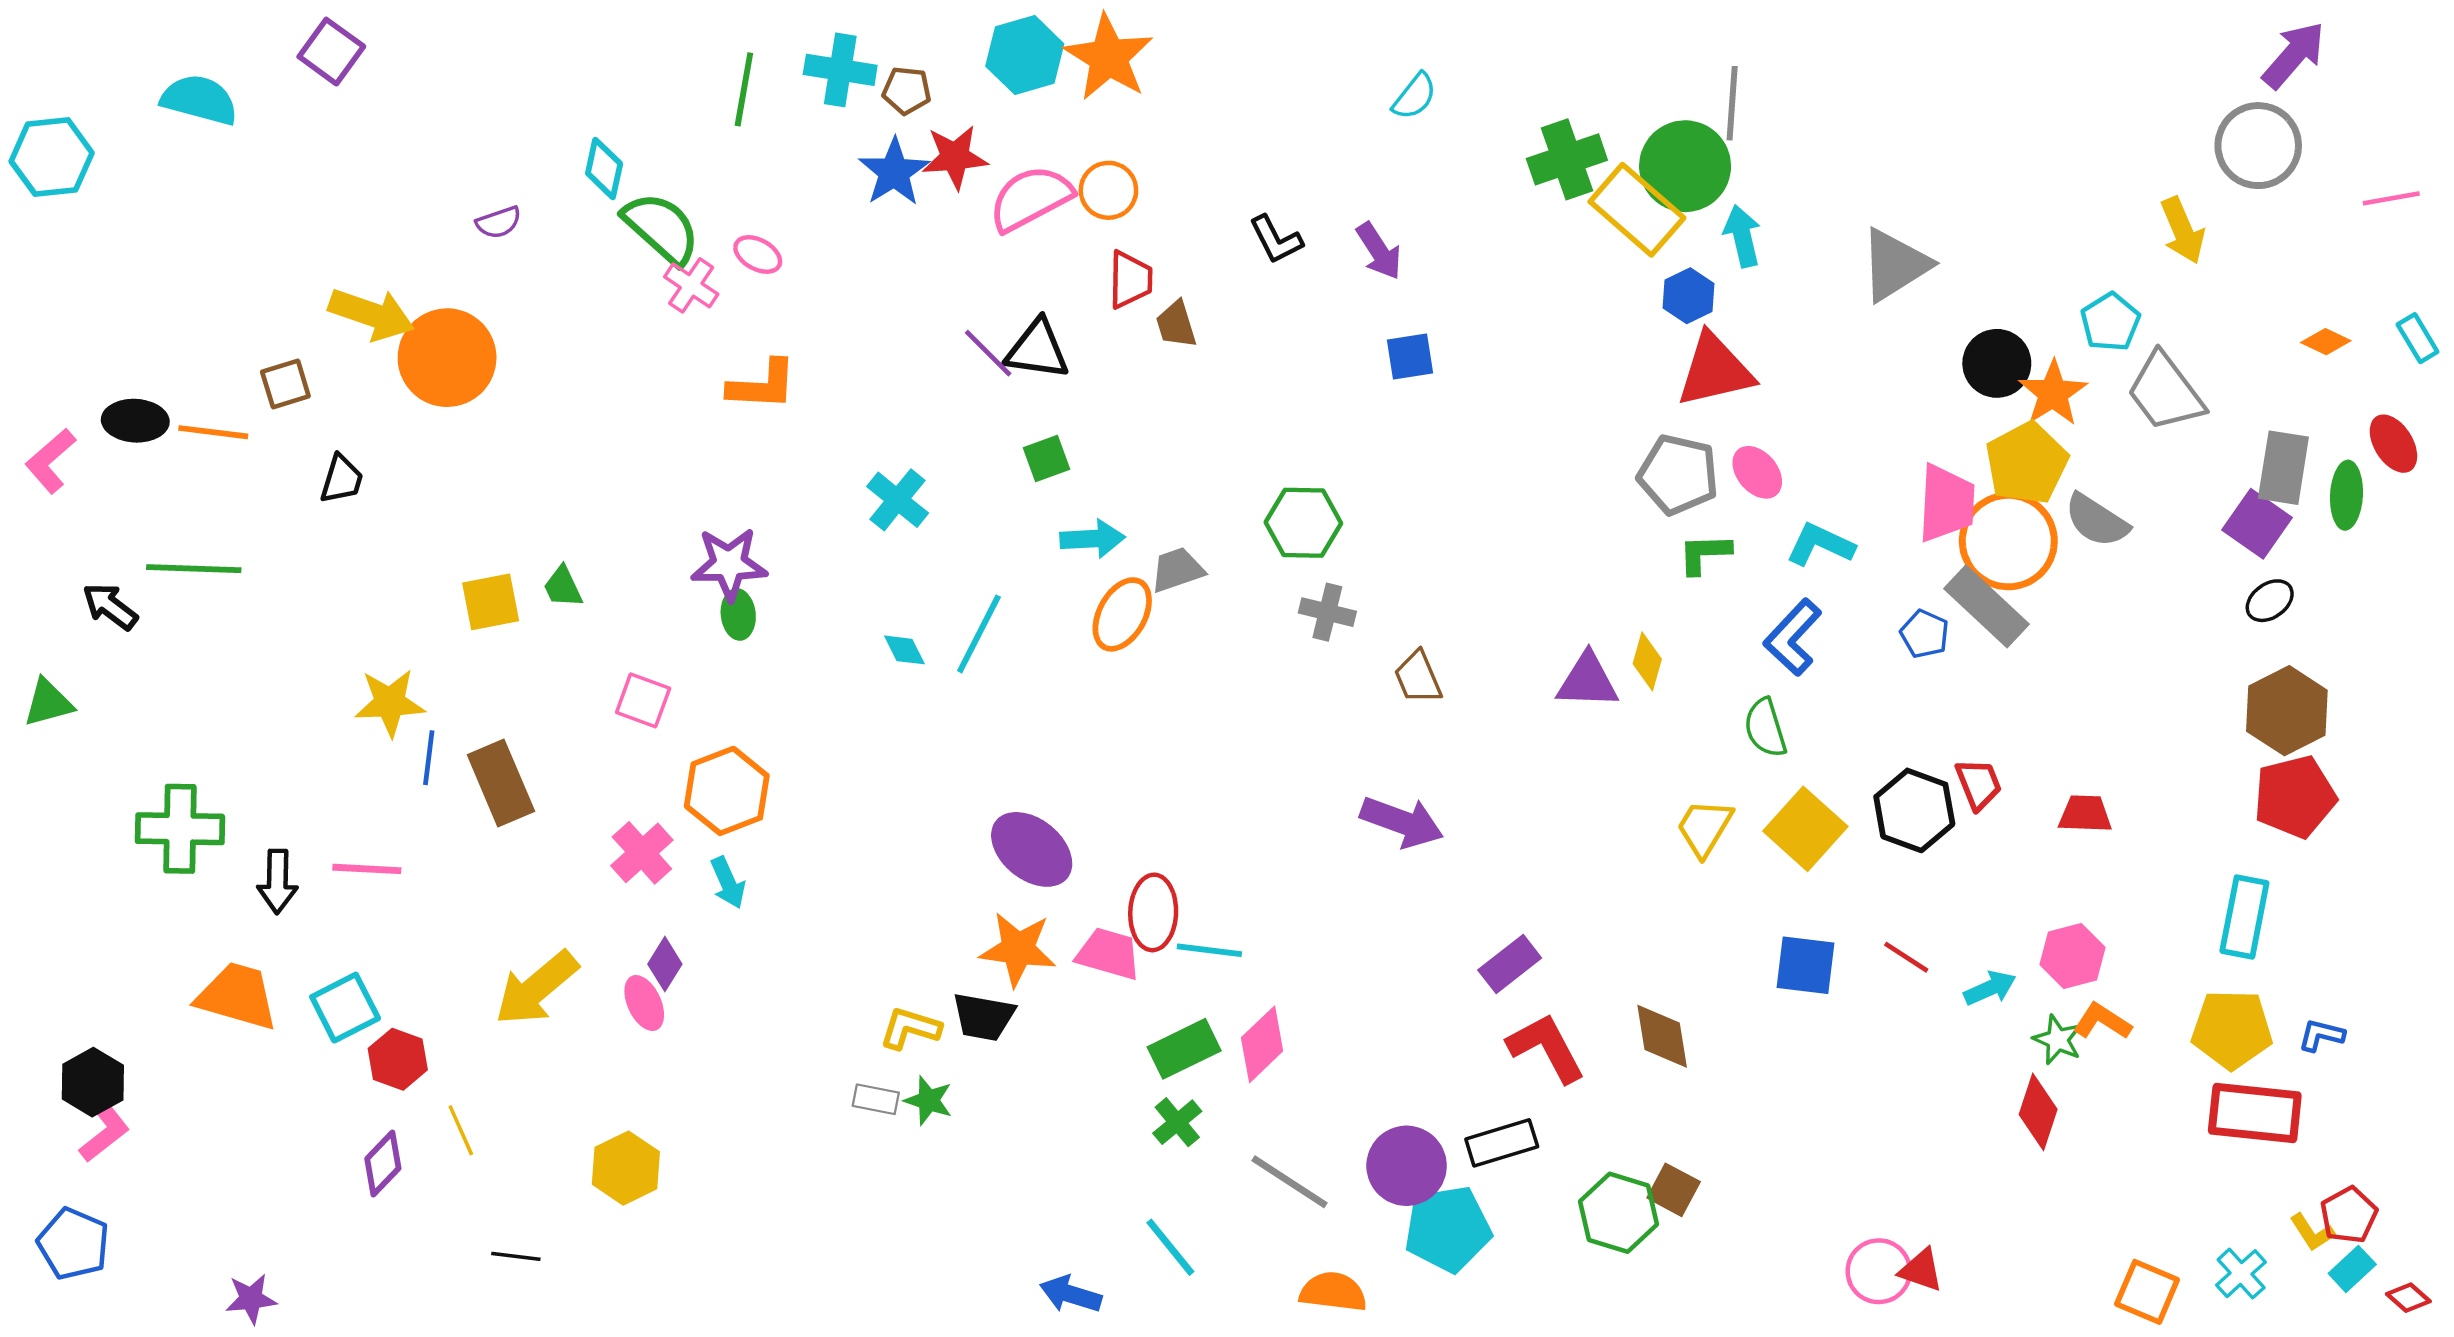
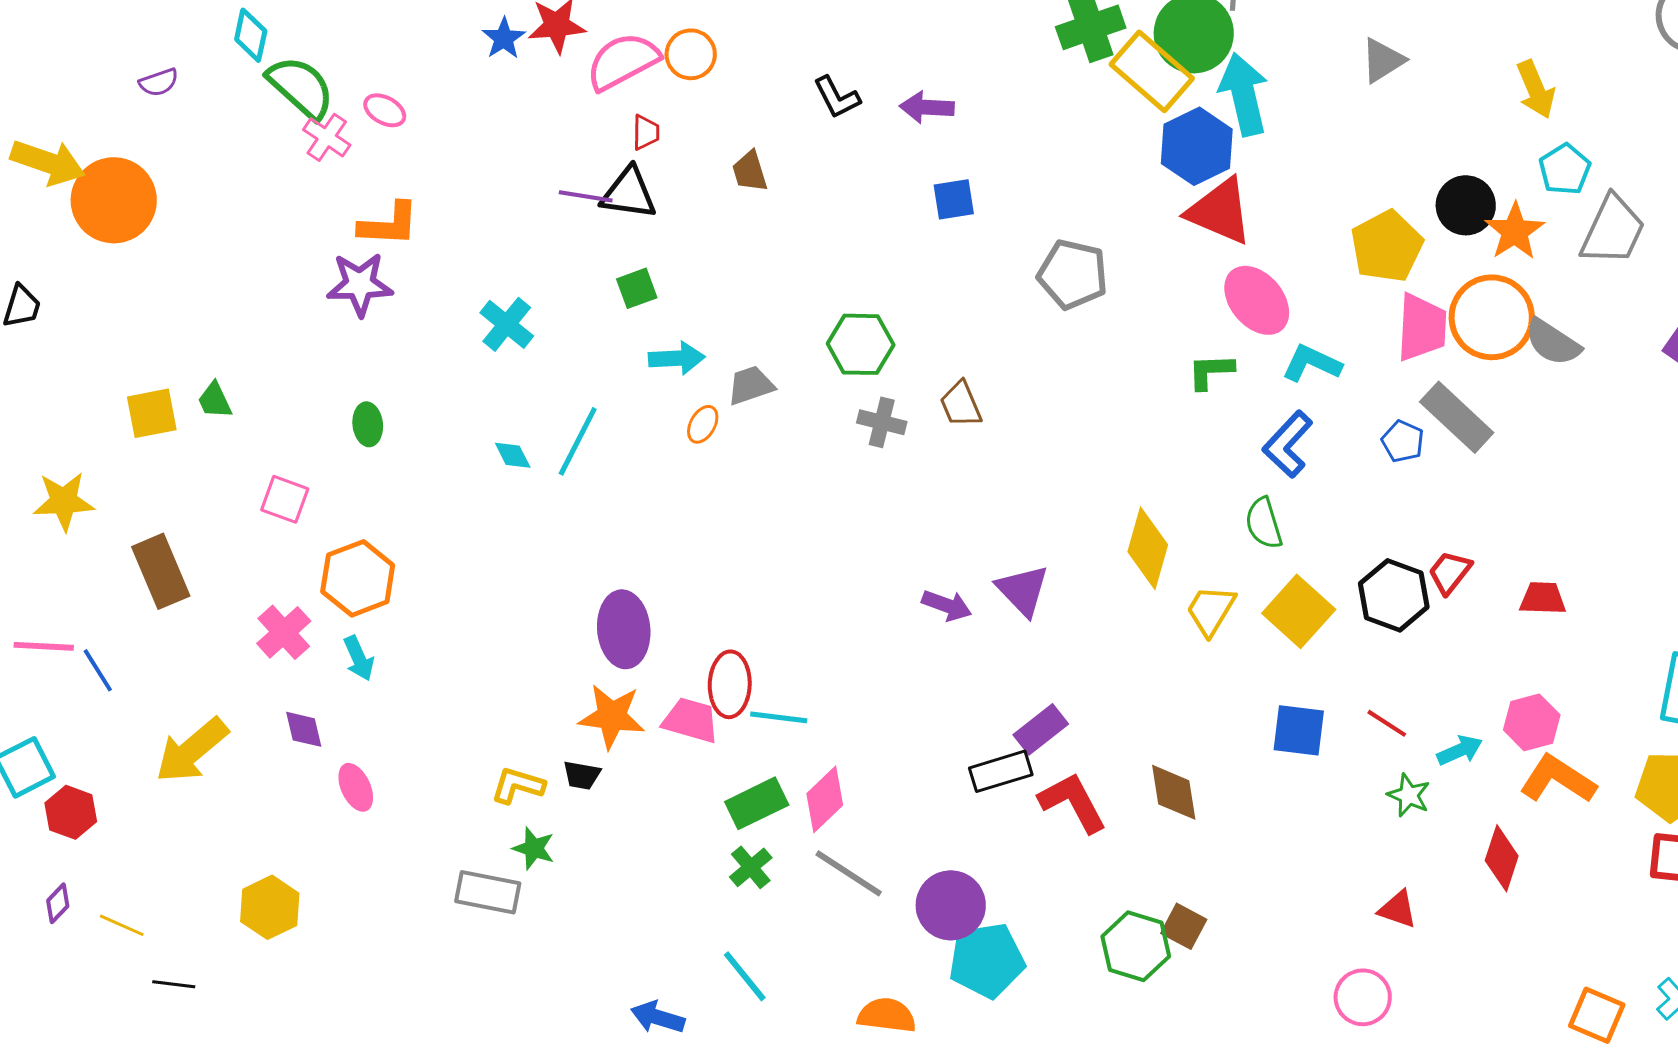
blue star: (894, 172) -> (504, 38), size x0.7
yellow arrow: (2183, 230) -> (1536, 89), moved
cyan arrow: (1742, 236) -> (1244, 94), size x1.5
purple arrow: (1379, 251) -> (927, 107), turned 126
gray triangle: (1895, 265) -> (1383, 60), moved, size x0.7
red trapezoid: (1130, 280) -> (646, 132), moved, size x0.7
blue hexagon: (1689, 296) -> (1197, 146), size x1.6
purple line: (988, 353) -> (586, 196), turned -36
red triangle: (1715, 370) -> (1220, 211), turned 36
gray trapezoid: (2165, 392) -> (1613, 230), turned -118
yellow pentagon: (2027, 463) -> (1387, 246), moved
pink ellipse: (1757, 472) -> (1257, 300), size x1.5
gray pentagon: (1678, 475) -> (1073, 274), moved
orange circle: (2008, 541) -> (1492, 317), moved
purple star: (729, 564) -> (360, 284), moved
orange ellipse: (1122, 614) -> (703, 424), size x0.6
yellow diamond: (1647, 661) -> (1148, 548), moved, size x1.6
brown trapezoid: (1418, 677) -> (961, 404), moved
purple triangle: (1588, 681) -> (1023, 590), moved, turned 44
blue line: (429, 758) -> (98, 670), moved, turned -39
red trapezoid: (1979, 784) -> (1450, 572), turned -120
purple arrow: (1402, 822) -> (947, 605), size x0.7
purple ellipse: (1032, 849) -> (624, 629), turned 46
purple diamond: (665, 964) -> (304, 729), turned -45
pink ellipse: (644, 1003) -> (356, 787), moved
black trapezoid: (984, 1017) -> (582, 775), size x0.7
orange L-shape: (2102, 1021) -> (1558, 779), size x1.5
green star: (2058, 1040) -> (1409, 795), moved
gray rectangle: (876, 1099) -> (488, 892), moved, size x1.6
yellow line: (461, 1130) -> (122, 925), moved, turned -42
black rectangle: (1502, 1143) -> (1001, 771), moved
purple diamond: (383, 1163) -> (58, 903), size x0.7
gray line: (1290, 1182) -> (849, 873), moved
red triangle: (1921, 1270) -> (1398, 909), moved

